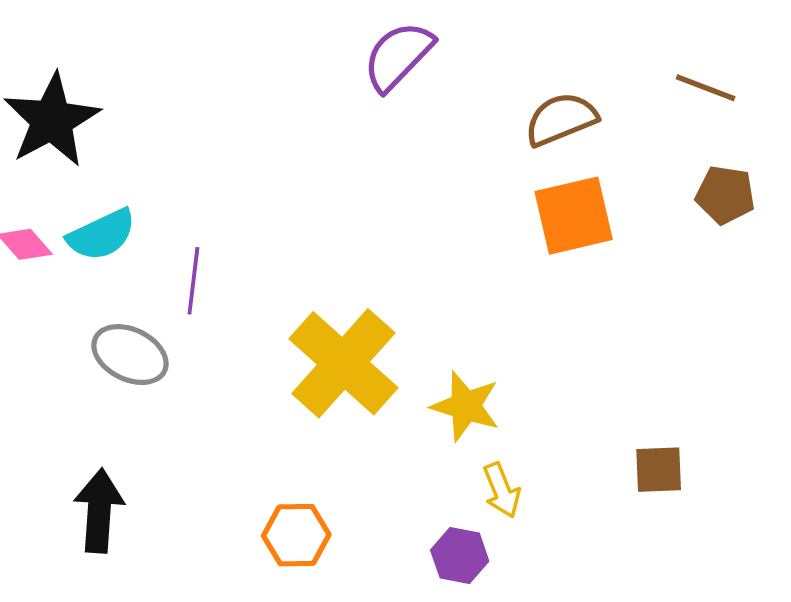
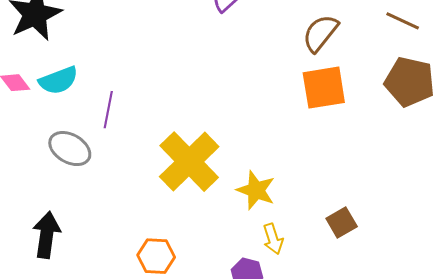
brown semicircle: (561, 119) -> (320, 33), turned -33
brown pentagon: (725, 195) -> (410, 82), size x1.5
brown square: (659, 470) -> (342, 223), moved, turned -32

